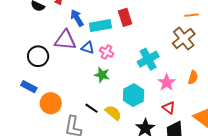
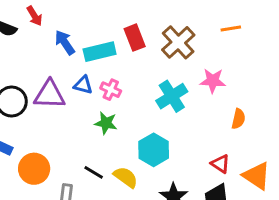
brown cross: (184, 39) -> (178, 42), moved
purple triangle: (65, 40) -> (50, 95), moved
pink star: (167, 82) -> (213, 81), moved, turned -30
red triangle: (169, 108) -> (220, 164), moved

